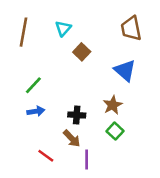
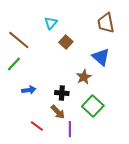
brown line: (24, 32) -> (19, 40), moved, turned -60
green line: (33, 85) -> (14, 64), moved
brown star: (113, 105) -> (84, 77), moved
green square: (115, 131) -> (93, 106), size x1.5

